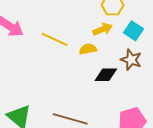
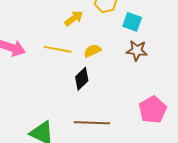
yellow arrow: (103, 29) -> (74, 18), moved
black diamond: (106, 75) -> (82, 79), moved, turned -30

